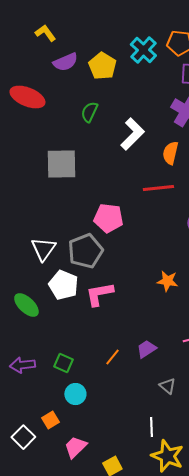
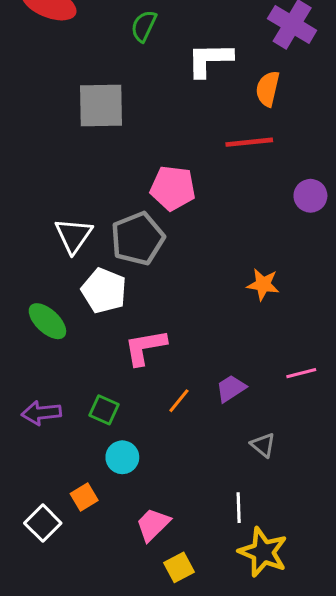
white L-shape: (132, 134) -> (210, 60), turned -136
pink L-shape: (99, 294) -> (145, 347), moved
pink trapezoid: (75, 447) -> (153, 525), moved

